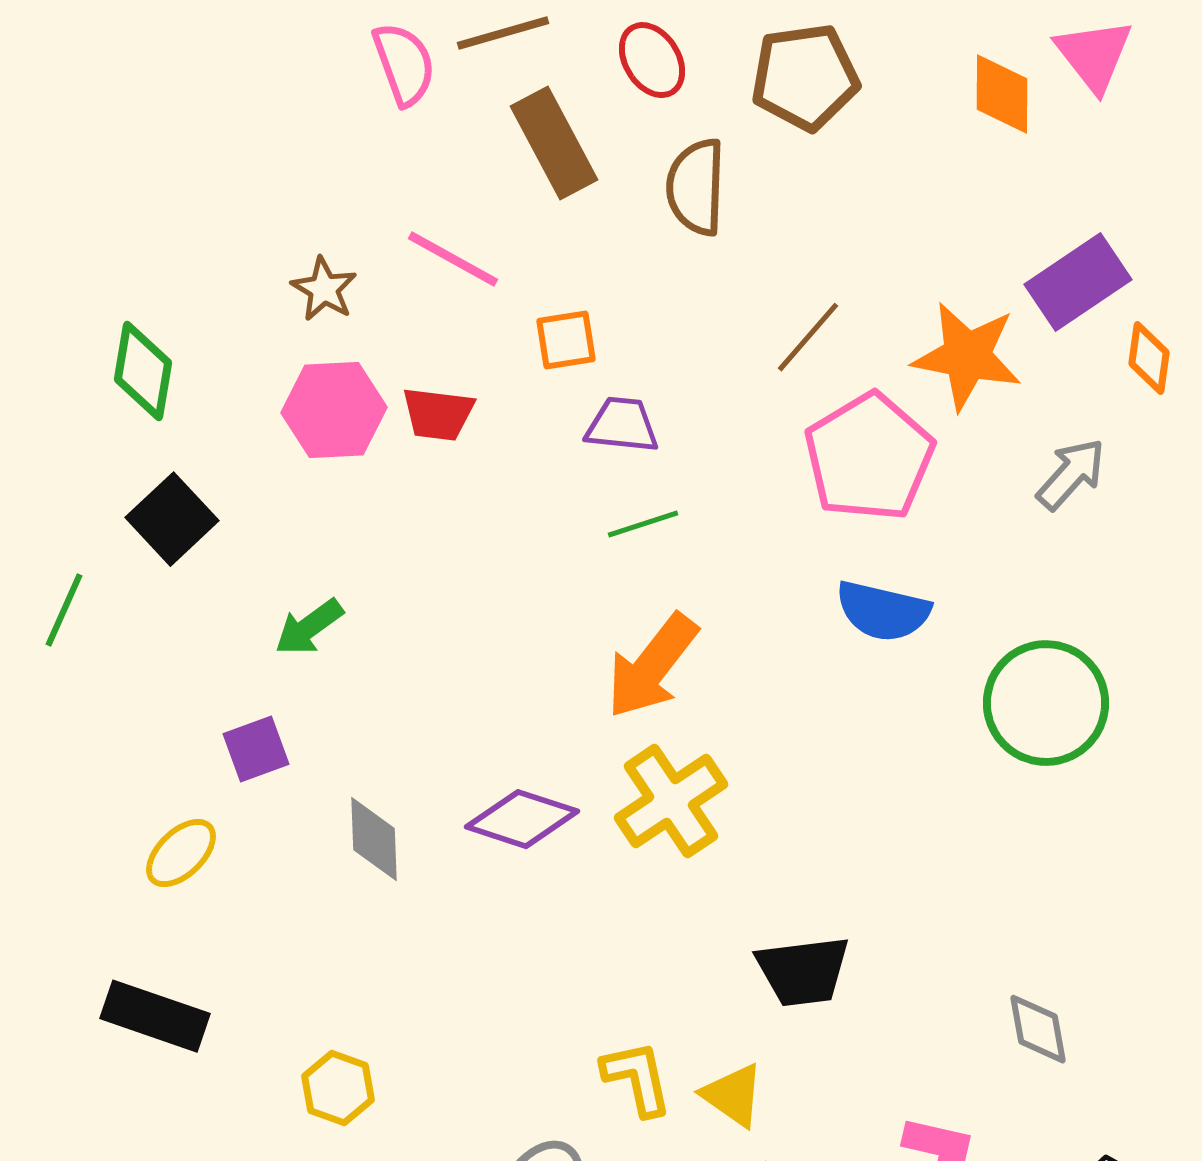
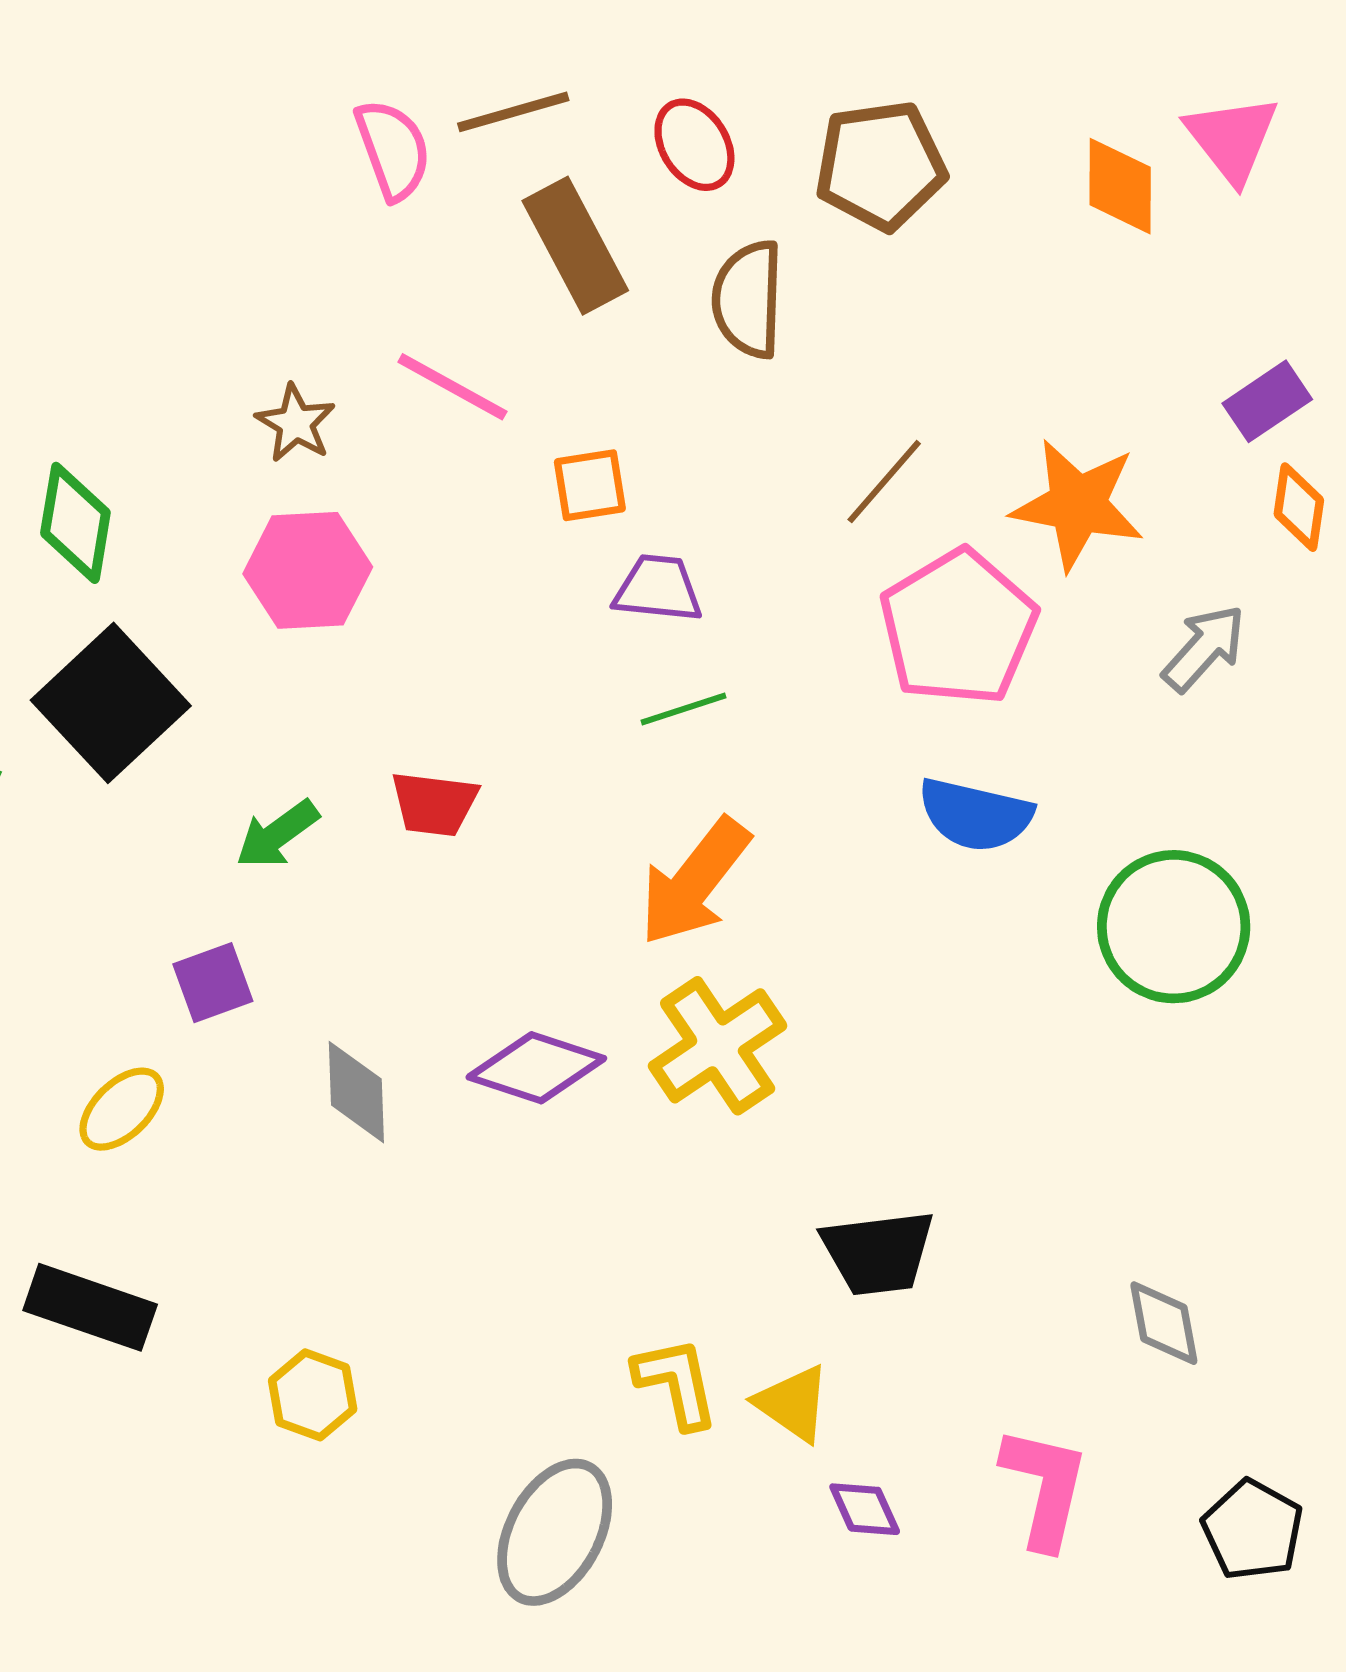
purple rectangle: (1078, 282) -> (1267, 401), moved, size x0.7
red trapezoid: (438, 414) -> (434, 804), moved
black square: (172, 519) -> (111, 703), size x1.4

